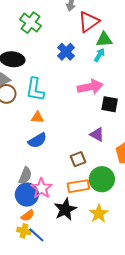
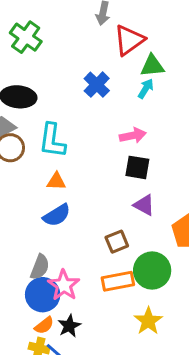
green cross: (31, 23) -> (26, 37), moved
pink arrow: (90, 87) -> (133, 135), size x0.7
black square: (110, 104) -> (137, 167), moved
black star: (65, 209) -> (69, 326), moved, size x0.7

